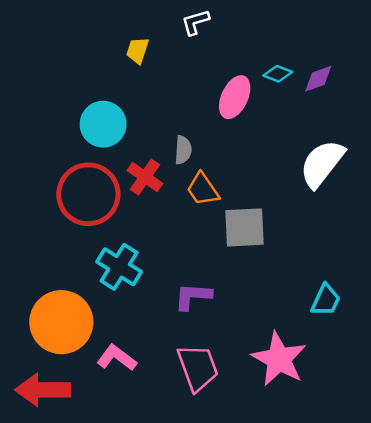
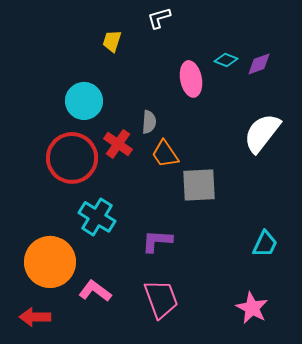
pink ellipse: (235, 97) -> (191, 79), turned -36
pink star: (279, 359) -> (252, 308), moved, size x0.7
red arrow: (43, 390) -> (35, 317), size x0.7

